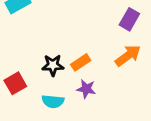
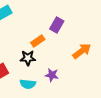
purple rectangle: (129, 19) -> (57, 25), moved
orange rectangle: (81, 62) -> (38, 41), moved

